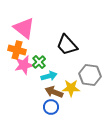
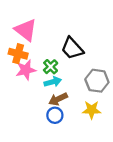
green cross: (39, 62) -> (51, 67), moved
yellow star: (71, 88) -> (92, 110), moved
brown arrow: (54, 92) -> (58, 99), turned -48

